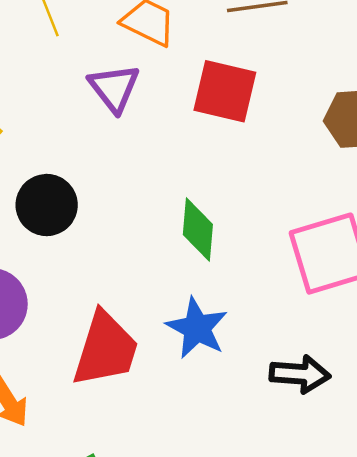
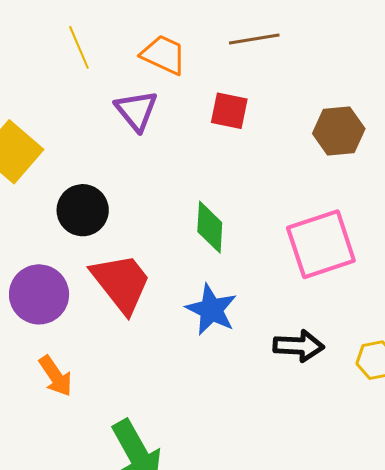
red square: (225, 91) -> (229, 111), size x0.7
red trapezoid: (105, 349) -> (121, 283), moved, turned -54

